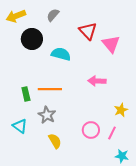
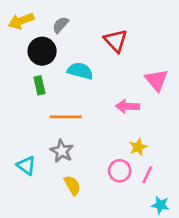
gray semicircle: (53, 15) -> (60, 25), moved
pink triangle: (111, 44) -> (156, 80), moved
green rectangle: (26, 94) -> (39, 85), moved
yellow star: (121, 110) -> (138, 147), moved

